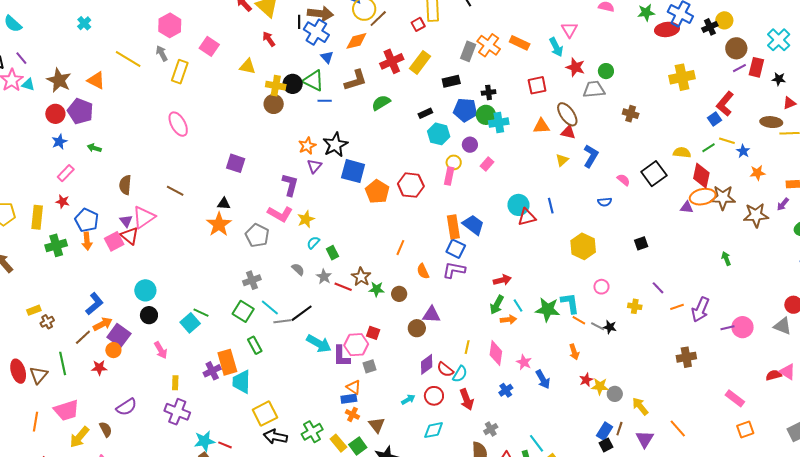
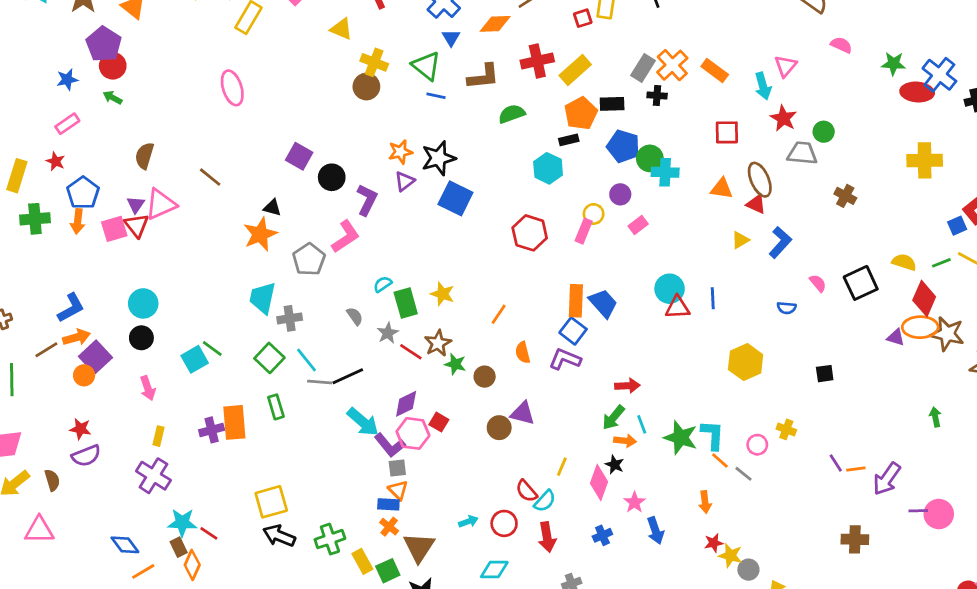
black circle: (293, 84) -> (332, 177), moved
black cross: (489, 92) -> (657, 96), moved
red circle: (55, 114) -> (113, 66), moved
cyan hexagon: (439, 134) -> (548, 168), moved
orange pentagon: (377, 192) -> (581, 113), moved
pink L-shape: (280, 214) -> (346, 237), turned -75
yellow star: (306, 219) -> (442, 294), moved, turned 30
green rectangle: (332, 253) -> (406, 303), size x1.5
pink circle: (601, 287) -> (757, 445), moved
purple line: (658, 288) -> (836, 463), moved
yellow cross: (635, 306) -> (786, 429), moved
black star: (610, 327) -> (615, 465), moved
purple L-shape: (341, 356) -> (390, 445), turned -50
purple diamond: (427, 364) -> (406, 404), moved
gray square: (370, 366) -> (397, 468), moved
red star: (99, 368) -> (80, 429), moved
cyan trapezoid: (241, 382) -> (263, 298), moved
brown triangle: (377, 425) -> (419, 547), size x1.4

